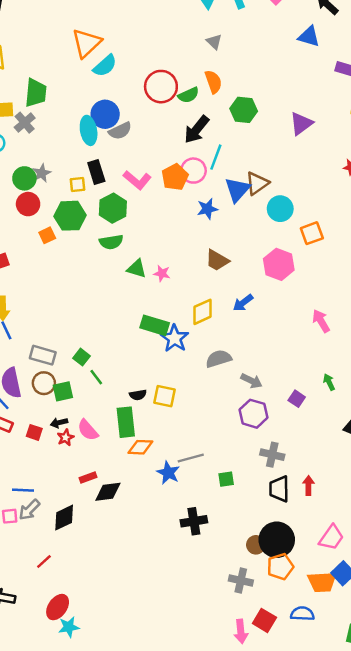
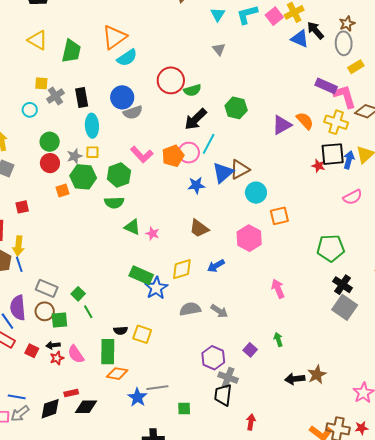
blue triangle: (309, 37) -> (300, 39), moved
orange semicircle: (213, 82) -> (305, 121), moved, turned -30
green trapezoid: (36, 93) -> (71, 51), moved
cyan ellipse: (89, 130) -> (92, 126), moved
black rectangle: (96, 172) -> (82, 97), moved
gray star: (42, 173) -> (75, 156), moved
gray arrow: (251, 381) -> (219, 311), moved
gray cross: (272, 455) -> (228, 378), moved
black trapezoid: (279, 489) -> (223, 395), moved
black diamond: (64, 518) -> (50, 409), moved

